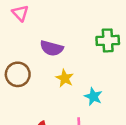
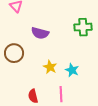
yellow star: (65, 78) -> (50, 67), moved

